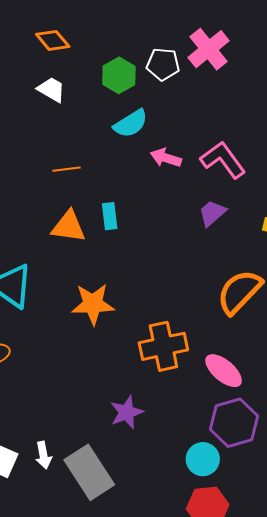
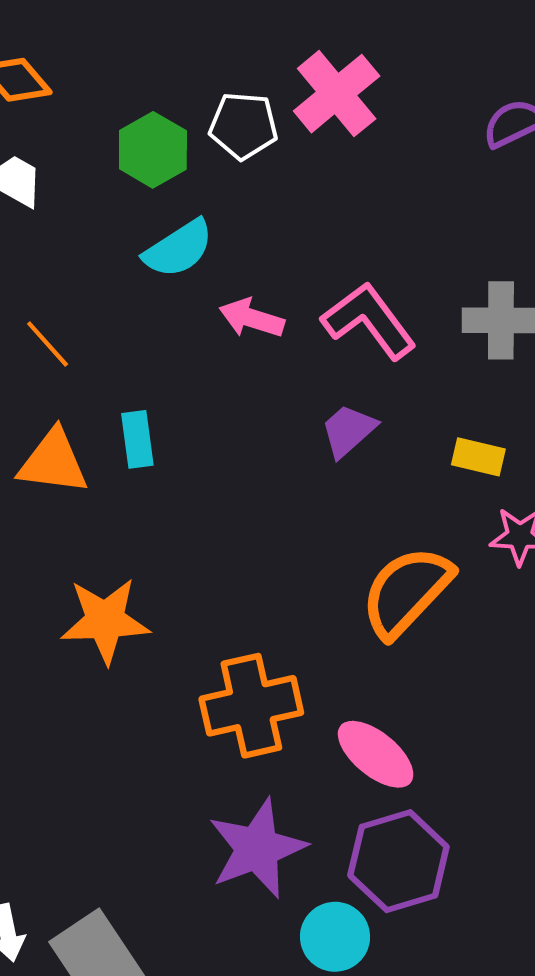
orange line: (67, 169) -> (48, 344), turned 56
purple star: (127, 412) -> (257, 848), moved, size x1.4

